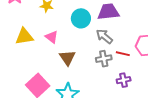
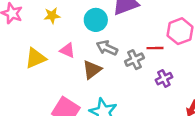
gray arrow: (104, 36) -> (107, 48), moved
brown triangle: (67, 58) -> (92, 70), turned 42

